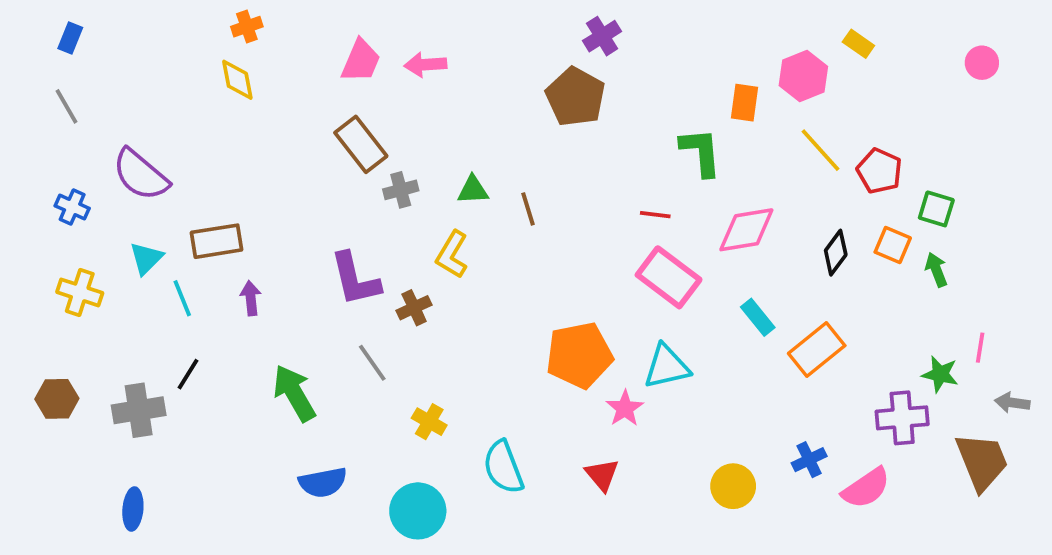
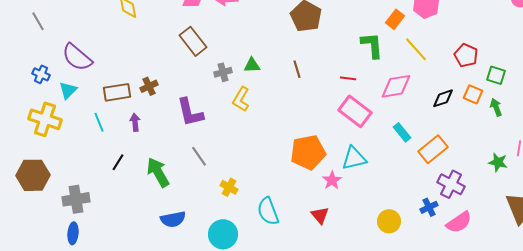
orange rectangle: (744, 103) -> (395, 19), turned 30
yellow line: (820, 150) -> (416, 49), moved
gray cross: (401, 190) -> (223, 72), moved
brown line: (528, 209) -> (297, 69), moved
black diamond: (836, 253) -> (443, 98), turned 35
cyan triangle: (146, 258) -> (68, 90), moved
yellow cross: (80, 292) -> (45, 119), size x1.4
brown cross: (414, 308) -> (149, 86), moved
black line: (188, 374) -> (118, 162), moved
brown hexagon: (57, 399) -> (33, 175), size x1.5
gray cross: (139, 410) -> (76, 199), moved
purple cross: (902, 418) -> (451, 184), moved, turned 32

